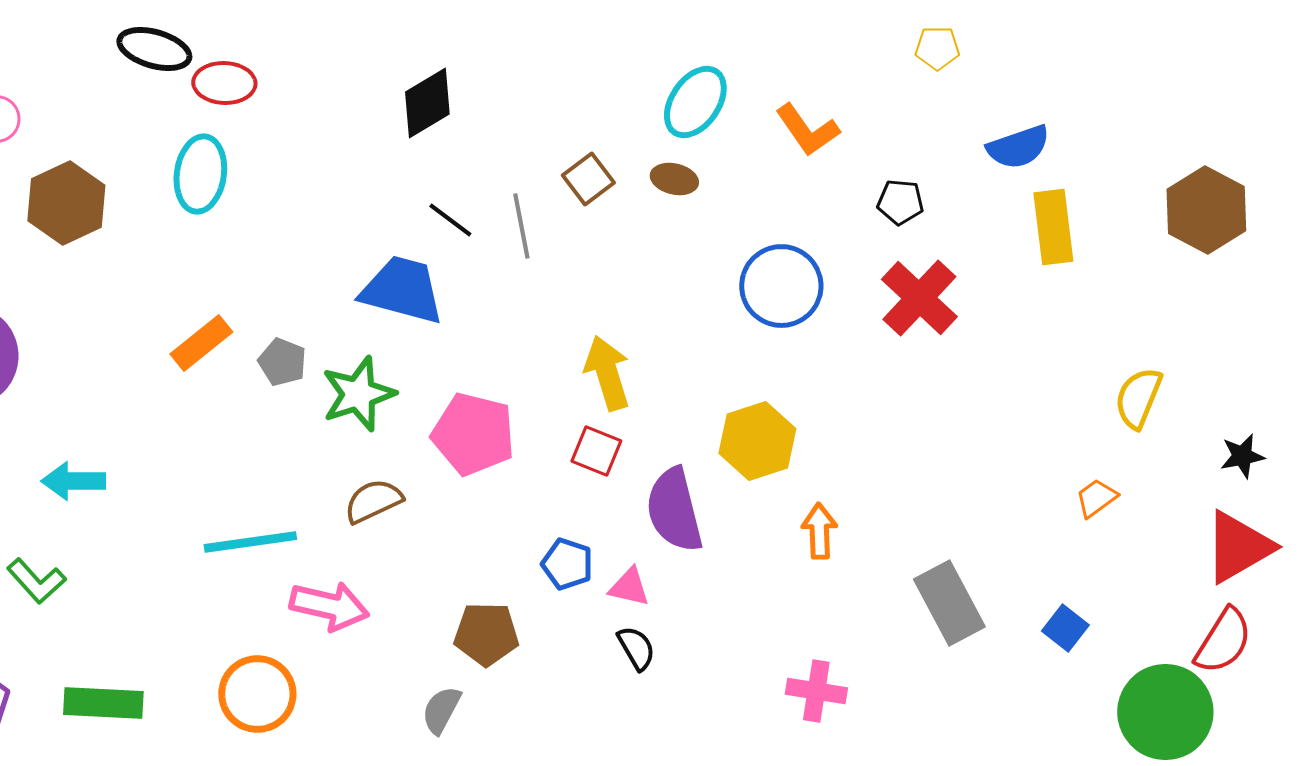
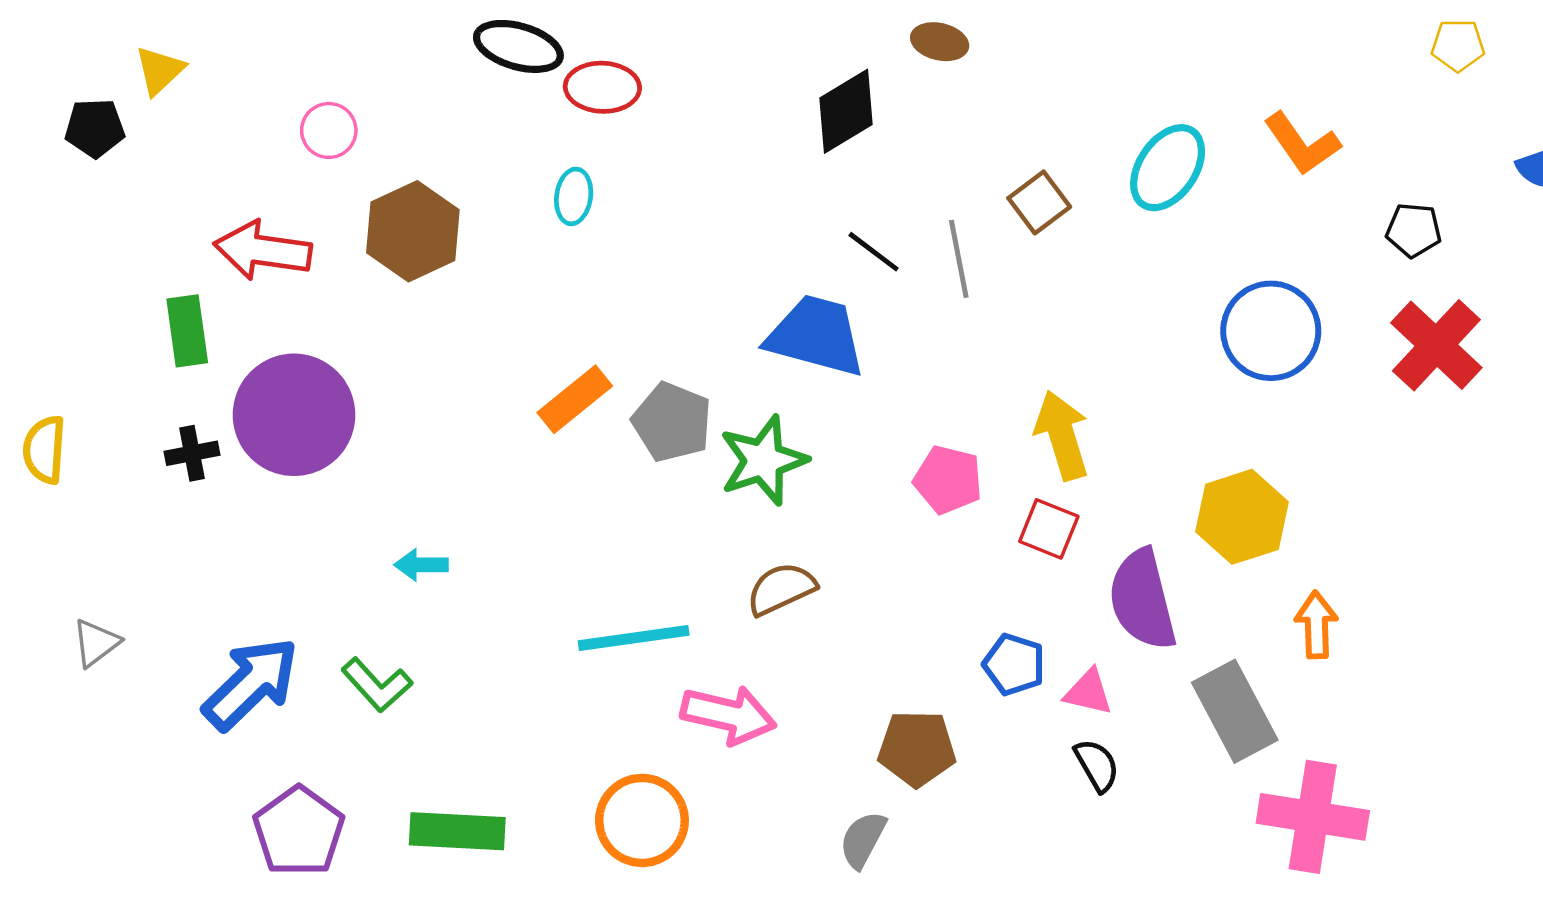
cyan ellipse: (695, 102) -> (1168, 168), moved
cyan ellipse: (200, 174) -> (574, 196), size x0.6
brown ellipse: (674, 179) -> (940, 42), moved
gray pentagon: (282, 362) -> (672, 422), size x1.4
pink pentagon: (473, 434) -> (948, 480), moved, size x0.7
cyan arrow: (73, 481) -> (421, 565), size x0.7
gray rectangle: (949, 603) -> (1235, 711), moved
pink cross: (816, 691) -> (1313, 817), size x1.5

